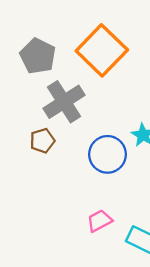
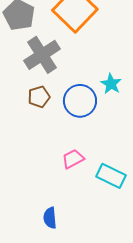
brown pentagon: (42, 141) -> (39, 97), moved

